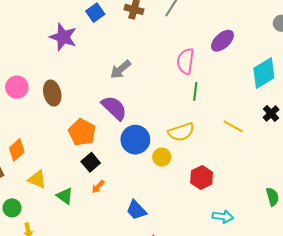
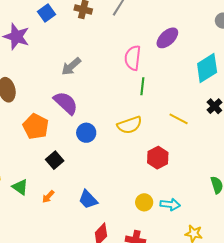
blue circle: (135, 140) -> (86, 133), size x0.7
yellow circle: (162, 157) -> (144, 202), moved
black square: (91, 162) -> (55, 160), moved
red hexagon: (202, 177) -> (158, 158), moved
orange arrow: (98, 187) -> (48, 197), moved

